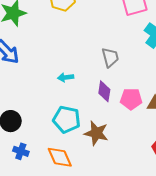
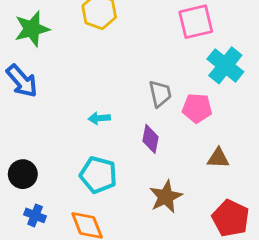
pink pentagon: (131, 99) -> (197, 108), moved
brown star: (96, 133) -> (166, 197), moved, turned 30

